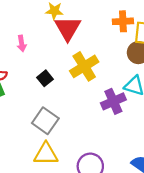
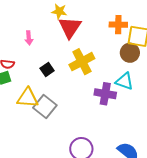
purple cross: (113, 101) -> (105, 94), turned 30
yellow triangle: (46, 154) -> (28, 98), moved

